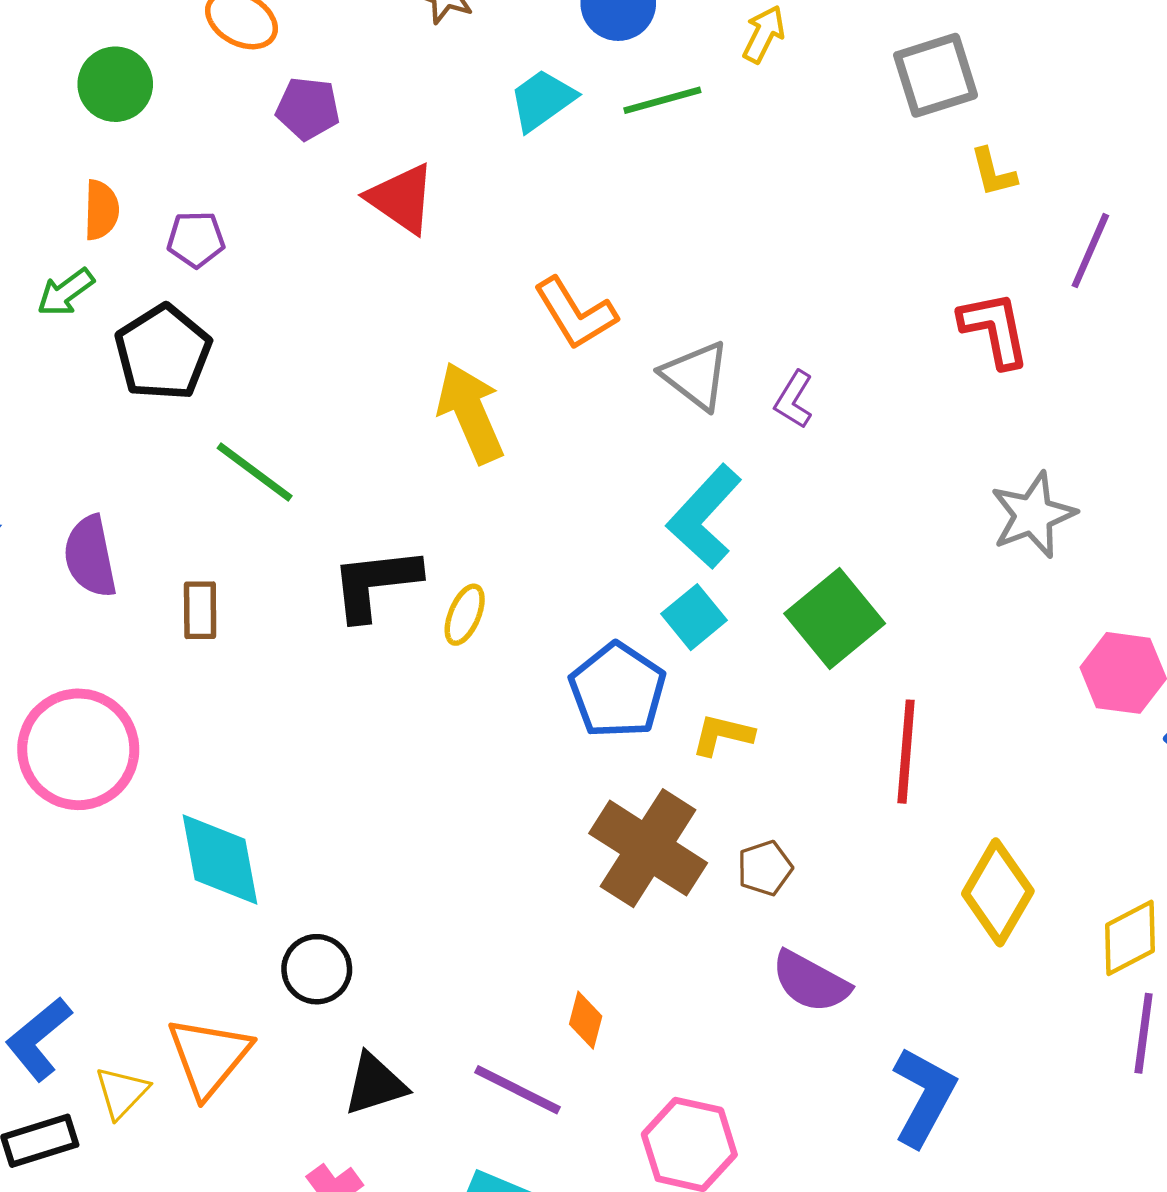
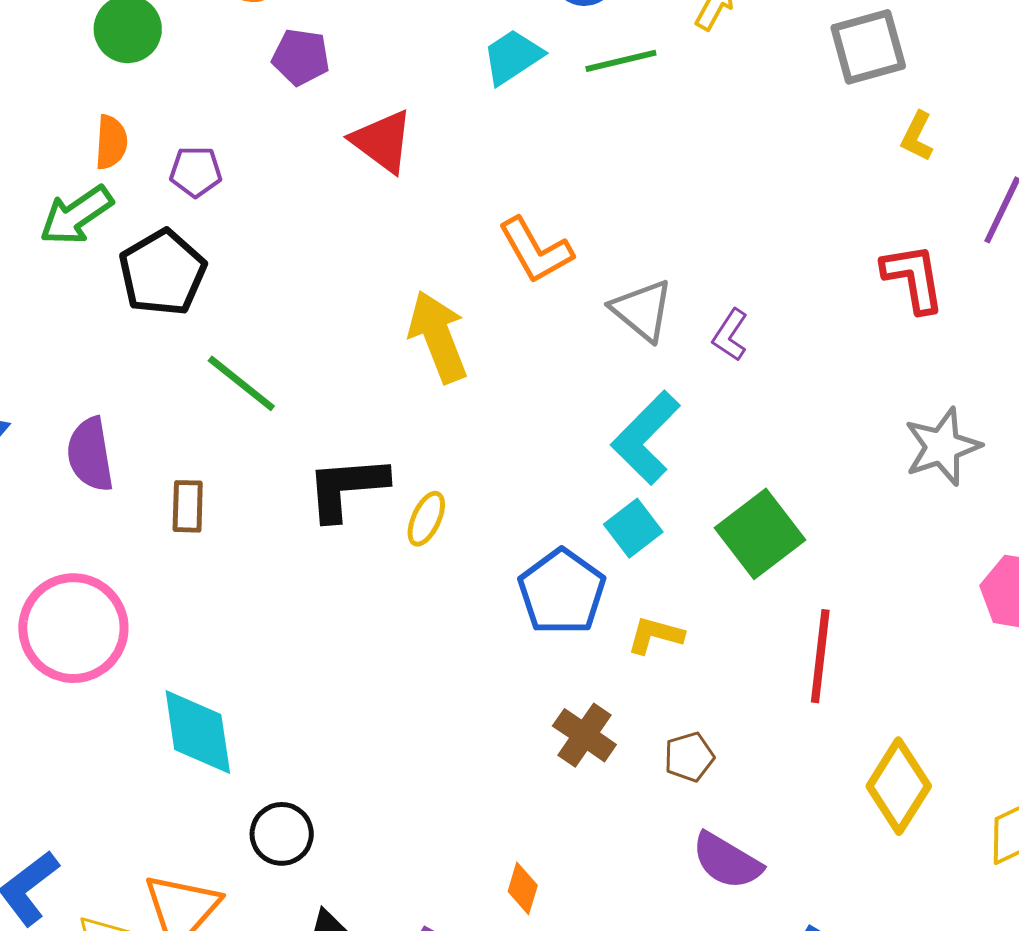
yellow L-shape: (993, 172) -> (917, 136), turned 39
green arrow: (65, 292) -> (76, 215), size x1.4
brown cross: (648, 848) -> (584, 735), size x0.6

